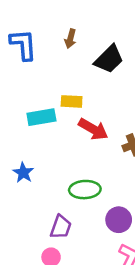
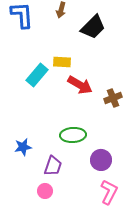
cyan rectangle: (41, 117) -> (37, 75), turned -40
blue star: (23, 173) -> (23, 147), moved, turned 30

